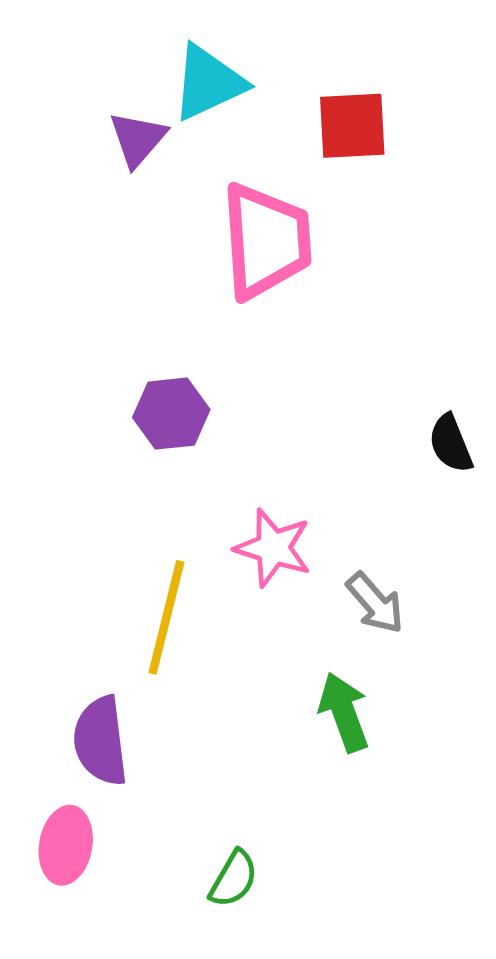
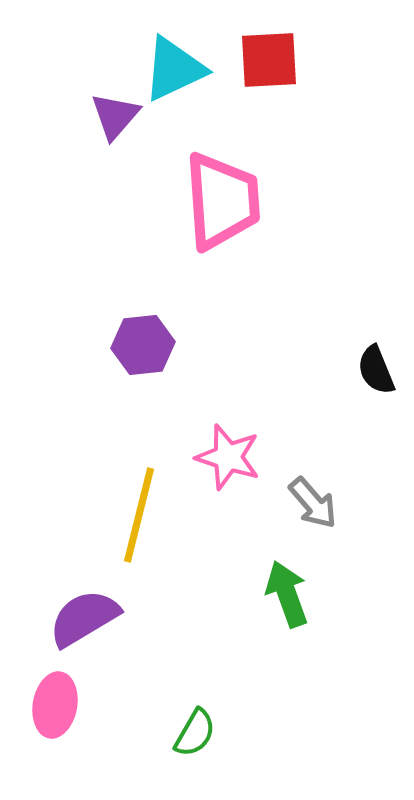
red square: (352, 126) -> (269, 60), moved
purple semicircle: (101, 741) -> (84, 618), turned 66

